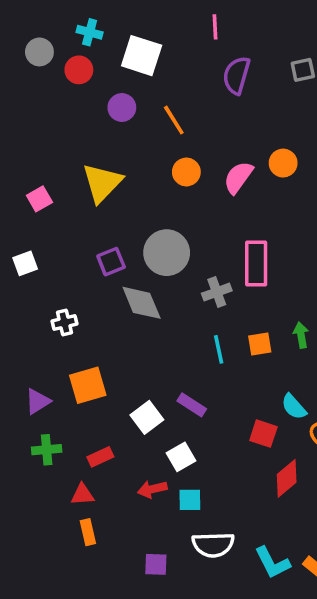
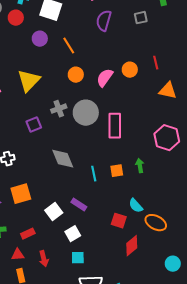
gray circle: (167, 253) -> (86, 113), moved
gray cross: (217, 292) -> (59, 109), moved
gray diamond: (142, 303) -> (63, 159), moved
red arrow: (152, 489) -> (44, 259), moved, turned -91

